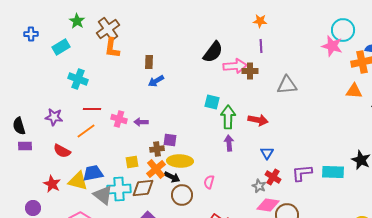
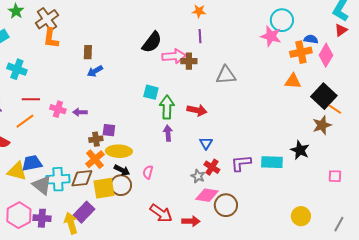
yellow square: (132, 162) -> (104, 188), moved, size x1.6
black arrow: (172, 177) -> (122, 170), moved

